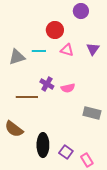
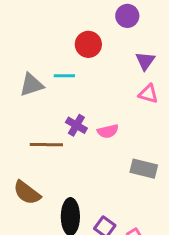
purple triangle: (93, 49) -> (145, 61), moved
pink triangle: (67, 50) -> (148, 94), moved

